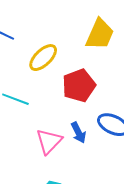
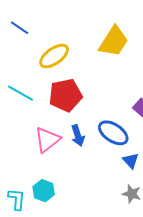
red pentagon: (79, 86) -> (65, 95), moved

